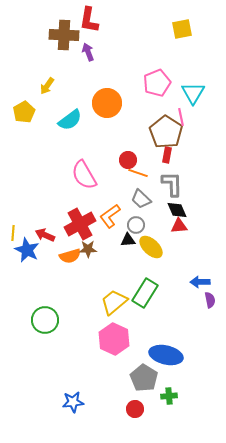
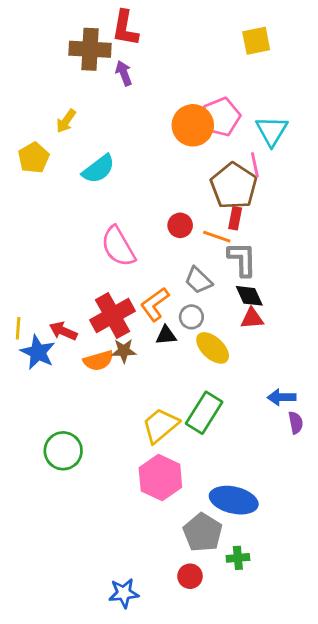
orange circle: (107, 103) -> (193, 125), moved
orange line: (138, 173) -> (217, 237), moved
black triangle: (128, 240) -> (166, 335), moved
blue star: (73, 402) -> (124, 593), moved

